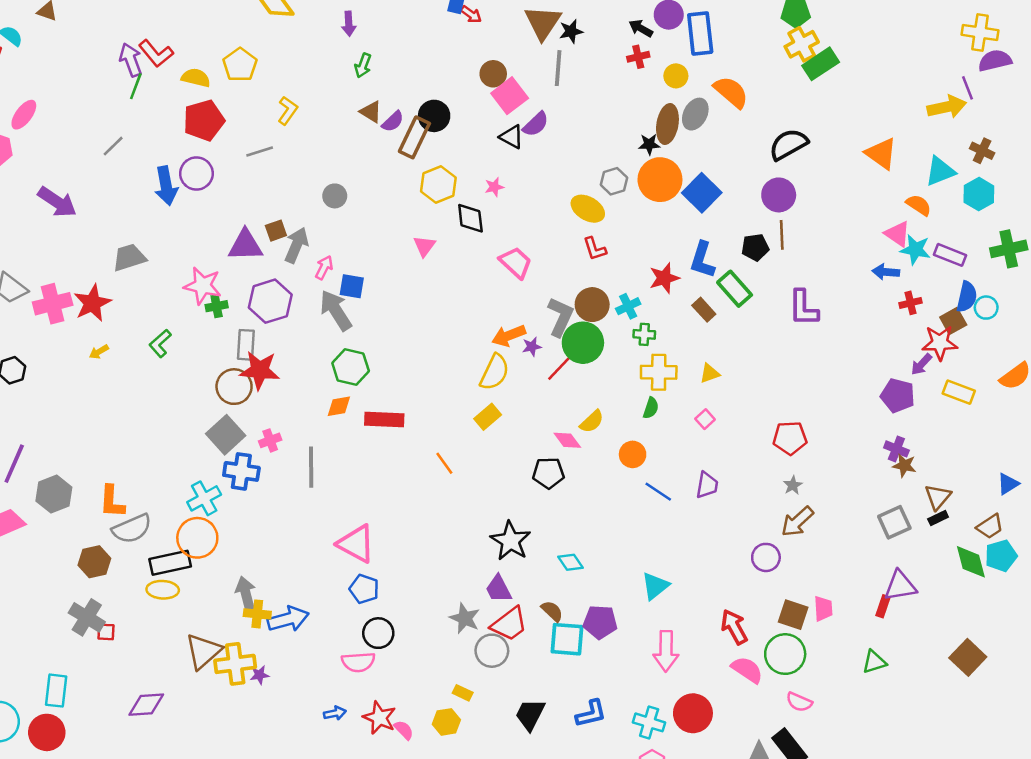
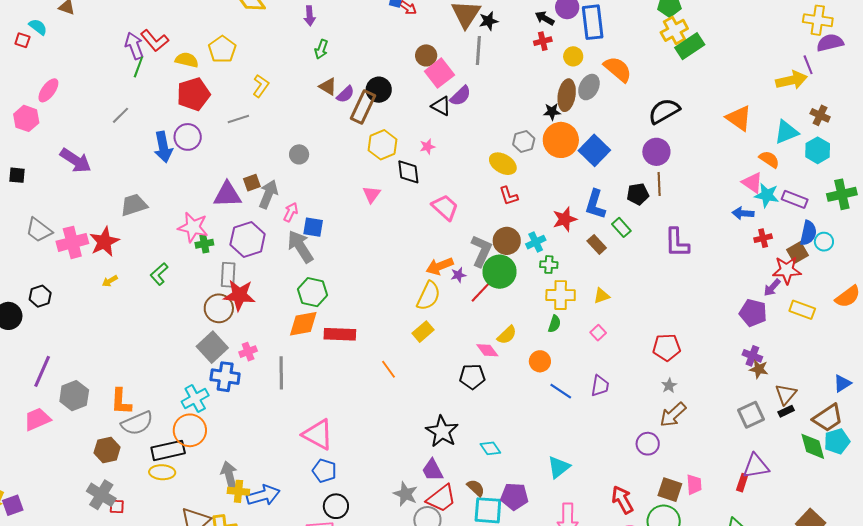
green rectangle: (735, 289) -> (621, 227), size x0.7
orange diamond: (339, 406) -> (303, 324), size x1.5
brown trapezoid: (990, 527) -> (828, 418), size x1.4

